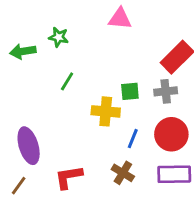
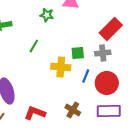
green star: (59, 37) -> (47, 15), moved
blue line: (133, 139) -> (86, 76), moved
red L-shape: (69, 177) -> (35, 113), turned 30

